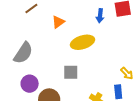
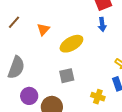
blue arrow: (100, 16) -> (102, 24), moved

